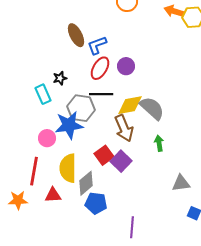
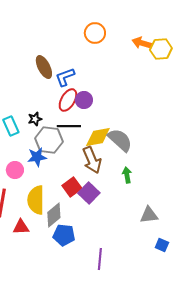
purple circle: (126, 66) -> (84, 100), moved
black star: (60, 78) -> (35, 119), moved
blue star: (69, 125) -> (37, 157), size x0.7

